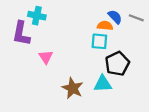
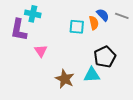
orange semicircle: (105, 26) -> (94, 23), turned 72
cyan square: (99, 41) -> (77, 27), moved

